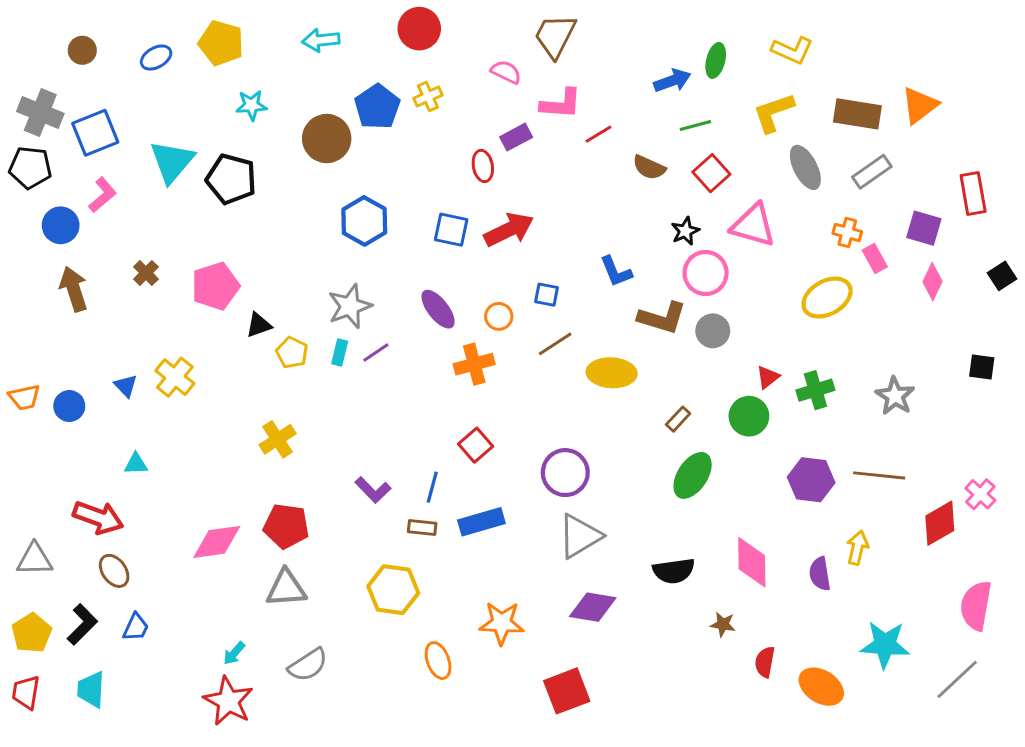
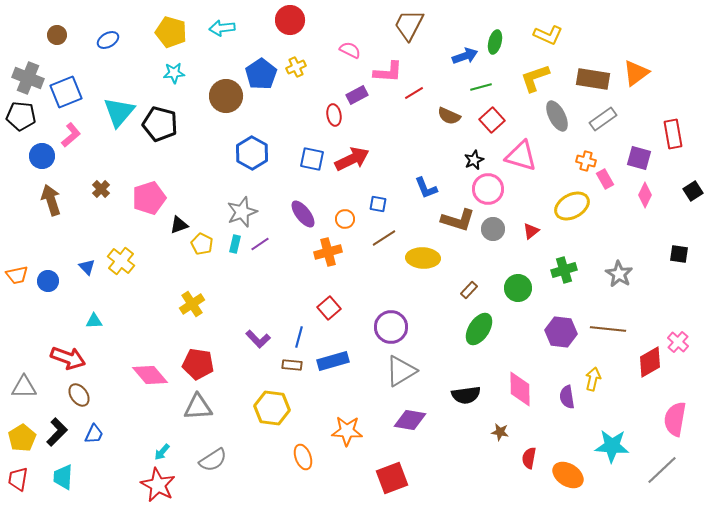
brown trapezoid: (555, 36) -> (409, 25), moved
yellow pentagon: (221, 43) -> (171, 32), moved
red triangle: (768, 377) -> (531, 231), moved
pink diamond: (217, 542) -> (150, 375), turned 57

